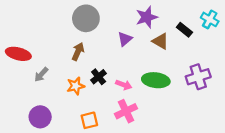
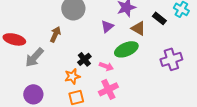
brown arrow: (78, 52) -> (55, 34), moved
gray arrow: (41, 74) -> (34, 57), size x1.5
green ellipse: (156, 80) -> (126, 49), moved, turned -30
orange star: (76, 86) -> (72, 76), moved

